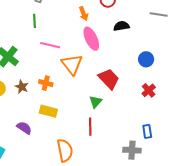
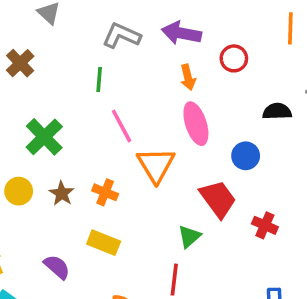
black semicircle: (121, 26) -> (277, 111), moved
pink line: (50, 45) -> (122, 126), turned 42
blue circle: (146, 59) -> (246, 156), moved
red cross: (149, 90) -> (265, 225), moved, turned -32

